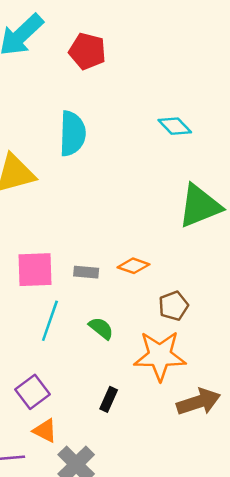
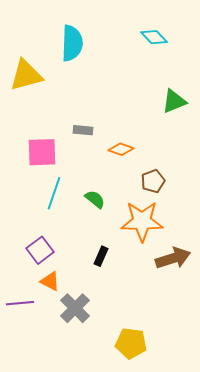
green triangle: (200, 206) -> (174, 101), size x0.7
gray rectangle: (86, 272) -> (83, 130), moved

